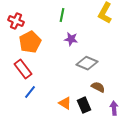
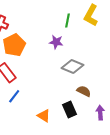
green line: (62, 15) -> (67, 20), moved
orange triangle: (65, 103) -> (44, 116), moved

